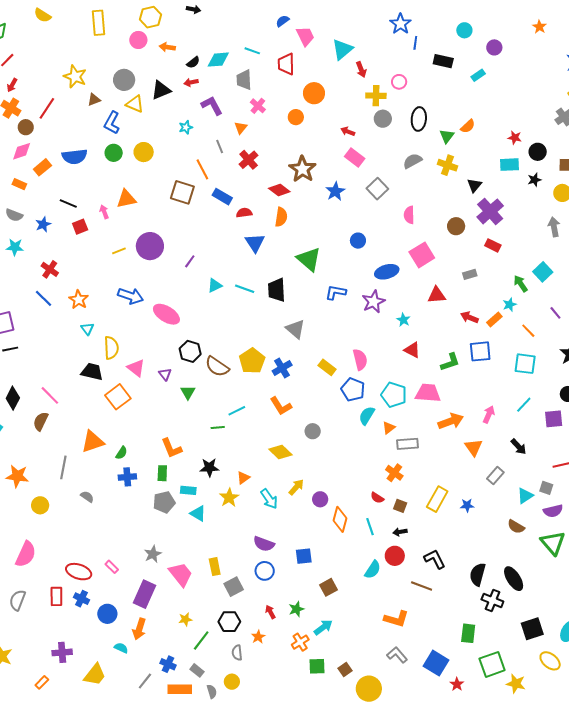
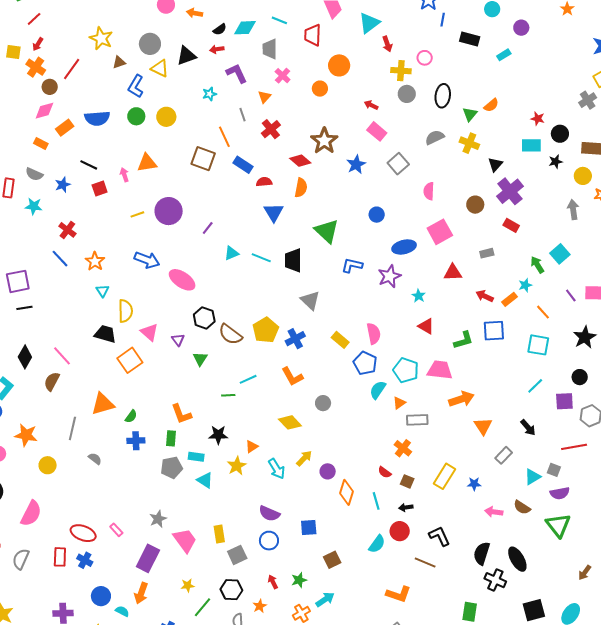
pink arrow: (489, 414) -> (494, 512), moved, turned -108
blue circle: (107, 614) -> (101, 596), moved

